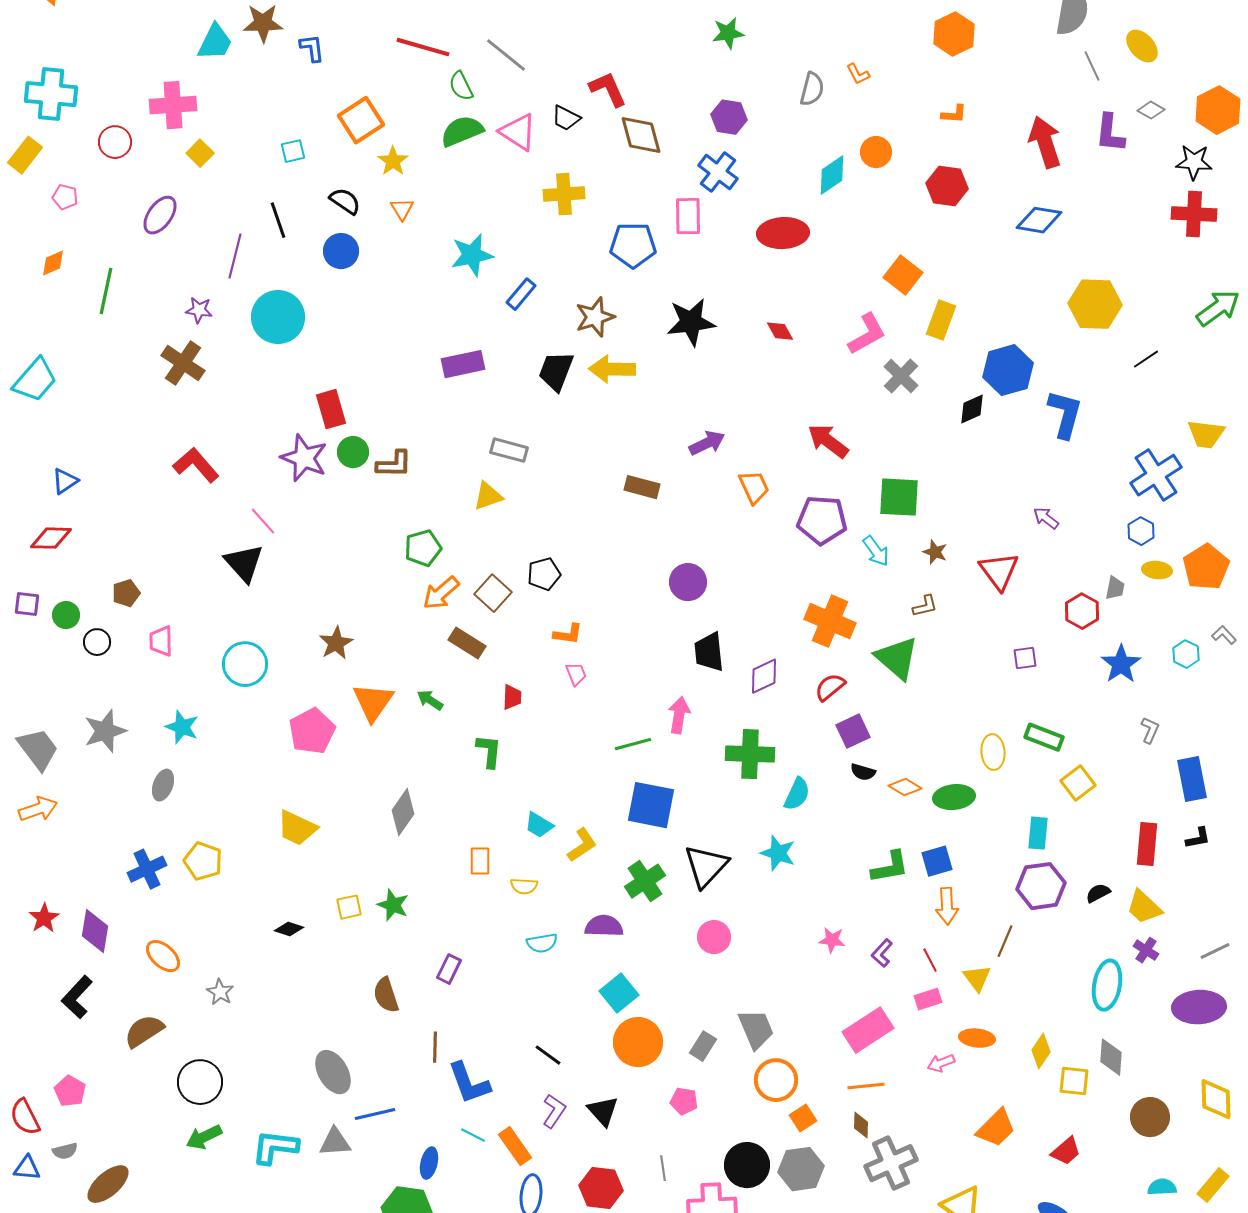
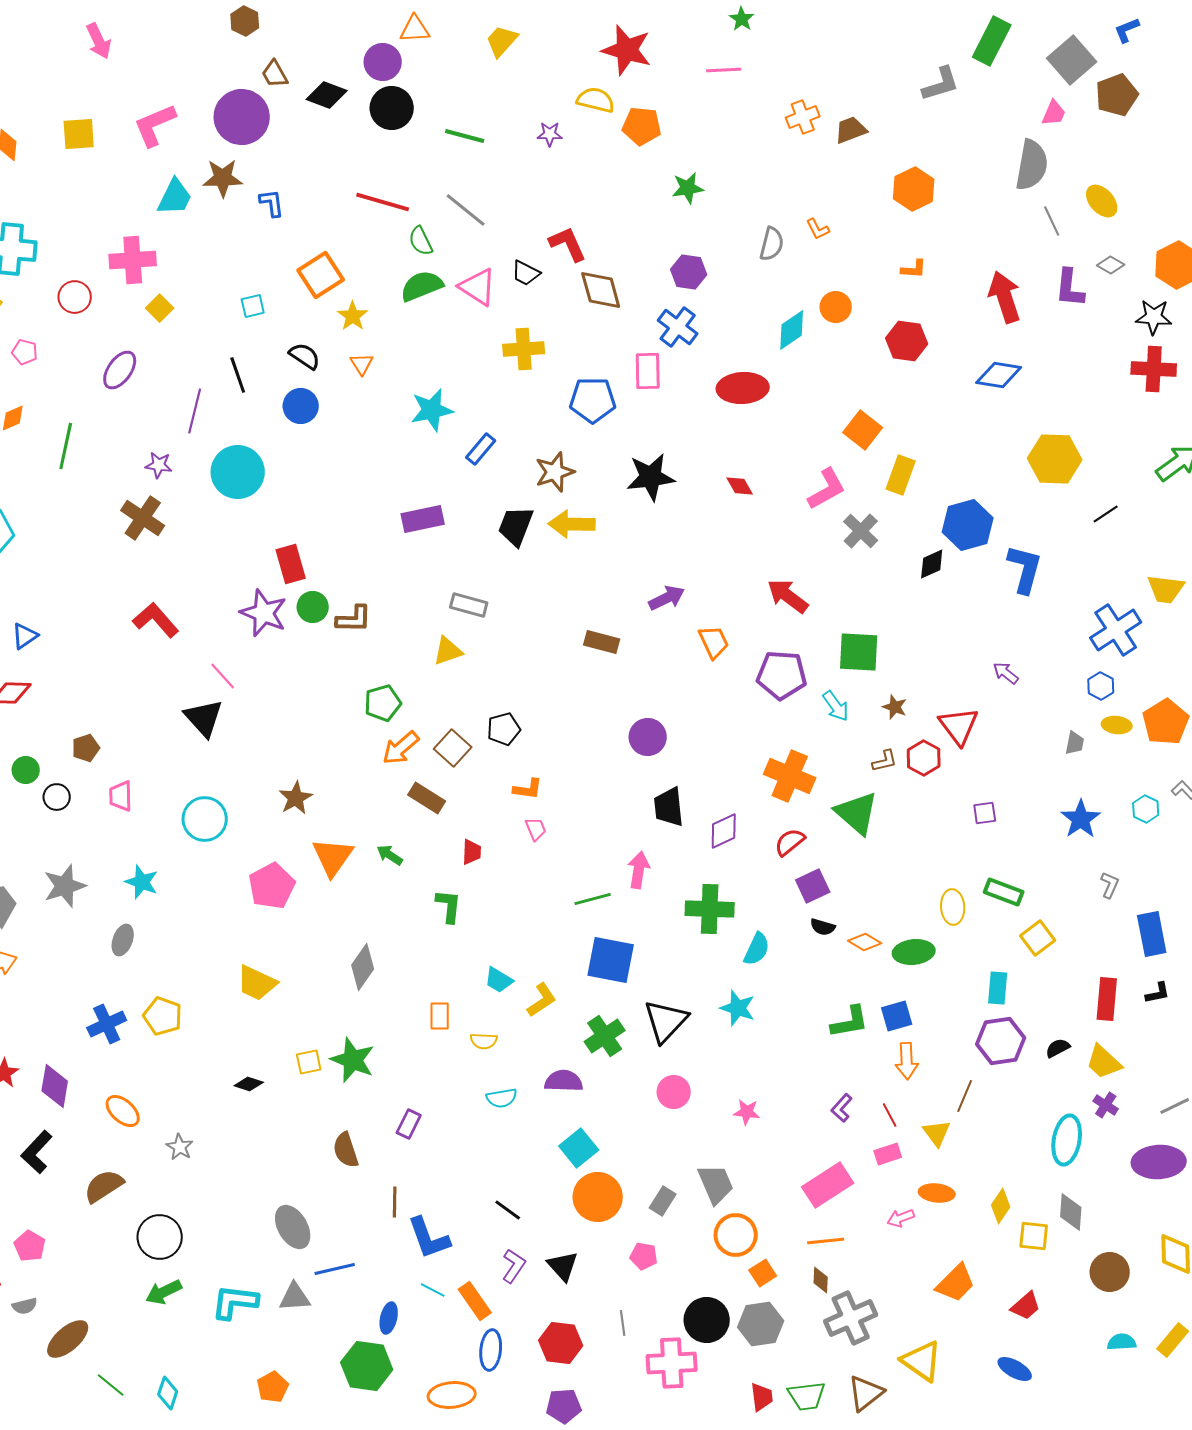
red hexagon: (1082, 611) -> (924, 758), moved
green star: (393, 905) -> (353, 1060), size x1.4
pink star: (832, 940) -> (747, 1112), moved

